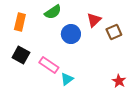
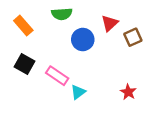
green semicircle: (53, 12) -> (62, 14), turned 30
orange rectangle: (20, 22) -> (23, 26), turned -54
red star: (119, 81) -> (128, 92), moved

